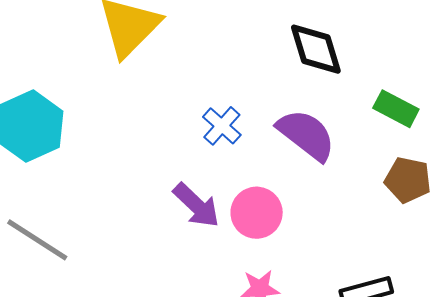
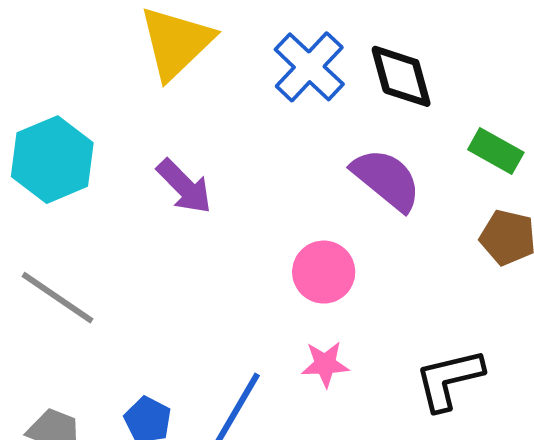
blue cross: (222, 126) -> (309, 67), moved, size x1.5
purple arrow: (196, 205) -> (184, 186), moved

